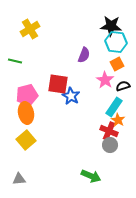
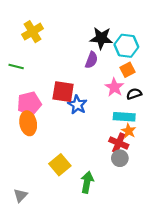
black star: (111, 26) -> (101, 38), moved
cyan rectangle: (114, 107) -> (124, 117), turned 60
yellow square: (26, 140) -> (60, 165), moved
green arrow: (91, 176) -> (87, 182), moved, turned -102
gray triangle: (19, 179) -> (21, 195), turned -40

